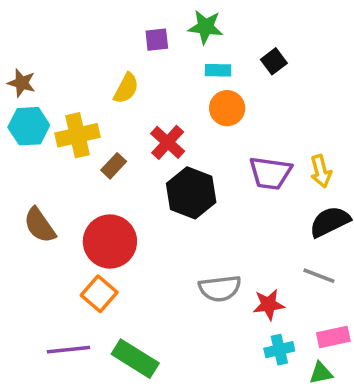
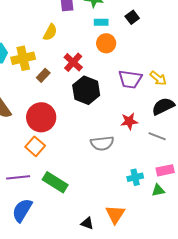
yellow arrow: (321, 171) -> (158, 78), turned -36
red star: (269, 305) -> (129, 121), moved

